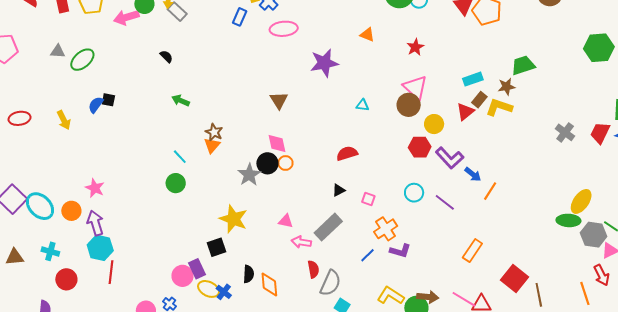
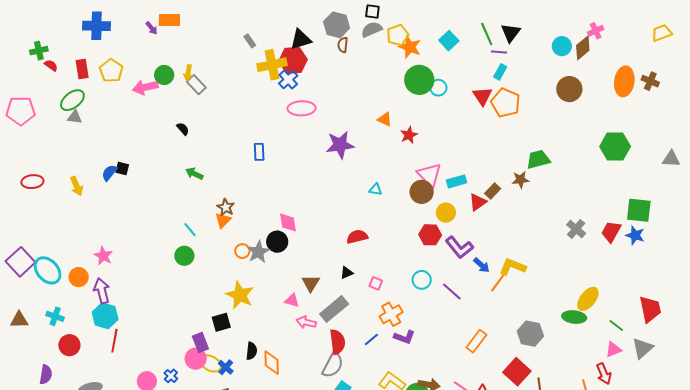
blue rectangle: (240, 17) -> (259, 152), moved, turned -30
red star: (415, 47) -> (409, 135), moved
green ellipse: (82, 60) -> (72, 100), moved
cyan rectangle: (473, 79) -> (456, 181), moved
brown triangle: (279, 100) -> (311, 283), moved
yellow L-shape: (499, 107) -> (513, 267), moved
orange circle: (285, 163) -> (242, 251), moved
gray hexagon: (594, 235) -> (530, 334), moved
red semicircle: (313, 269) -> (337, 342), moved, size x1.4
pink circle: (182, 276) -> (196, 359), moved

